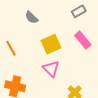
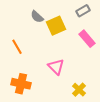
yellow square: (51, 44) -> (56, 26), moved

